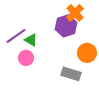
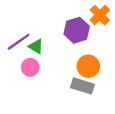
orange cross: (75, 13) -> (100, 15), moved
orange circle: (87, 53) -> (88, 66), moved

